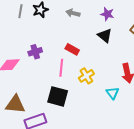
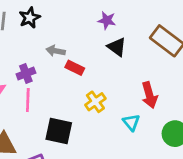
gray arrow: (73, 13) -> (56, 51), moved
purple star: (107, 14) -> (107, 20), moved
pink line: (61, 68) -> (28, 100), moved

